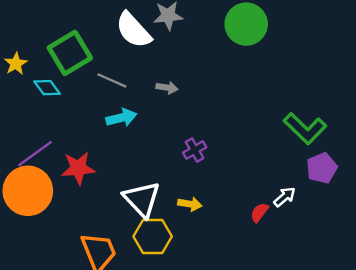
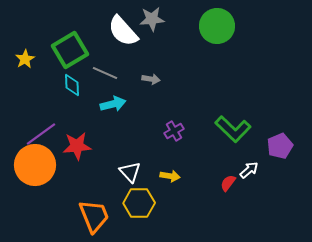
cyan diamond: (47, 88) -> (72, 85), moved, turned 35
green L-shape: (305, 128) -> (233, 129), moved
white triangle: (142, 199) -> (130, 172), size x0.7

